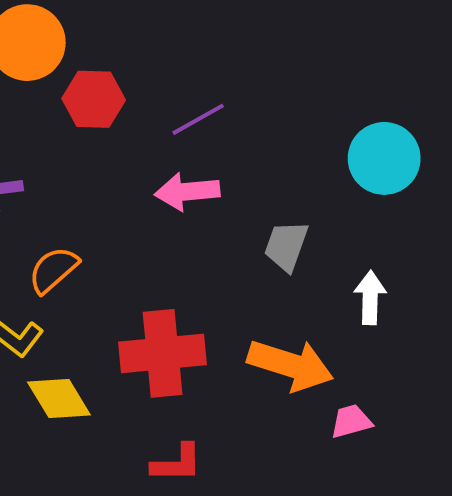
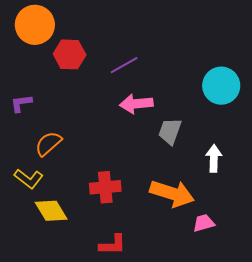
pink arrow: (187, 192) -> (136, 104), moved
red cross: (163, 353) -> (105, 187), size x0.7

